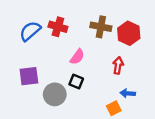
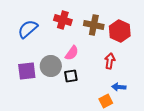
red cross: (58, 27) -> (63, 20), moved
black square: (76, 81) -> (71, 76), turned -32
gray circle: (55, 94) -> (51, 66), moved

